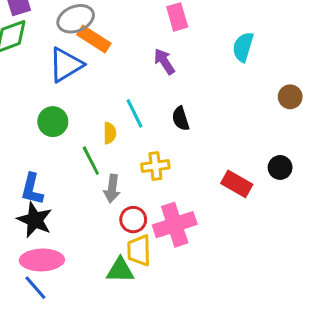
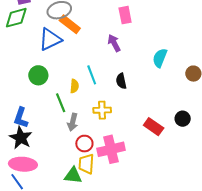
cyan semicircle: (243, 47) -> (160, 58), moved

